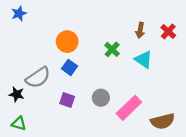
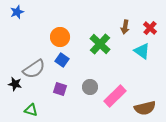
green cross: (112, 49) -> (100, 44), size x1.5
cyan triangle: (144, 60) -> (142, 51), moved
green triangle: (19, 124) -> (31, 110), moved

